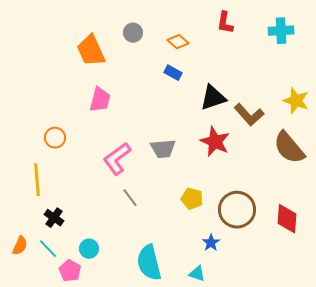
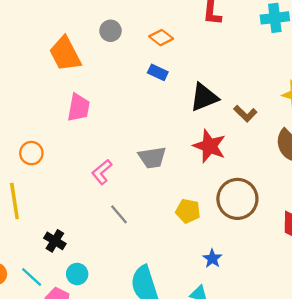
brown L-shape: (249, 115) -> (245, 114), size x0.7
pink L-shape: (117, 159) -> (102, 172), size x0.7
brown circle: (237, 210) -> (237, 199), moved
black cross: (54, 218) -> (55, 241), moved

